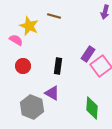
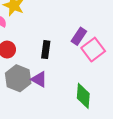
gray hexagon: (32, 107) -> (18, 78), moved

